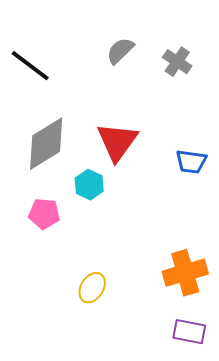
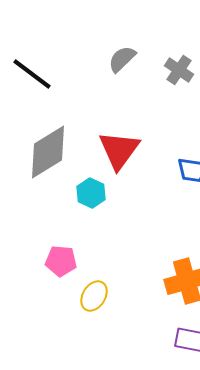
pink pentagon: (44, 214) -> (61, 261), moved

